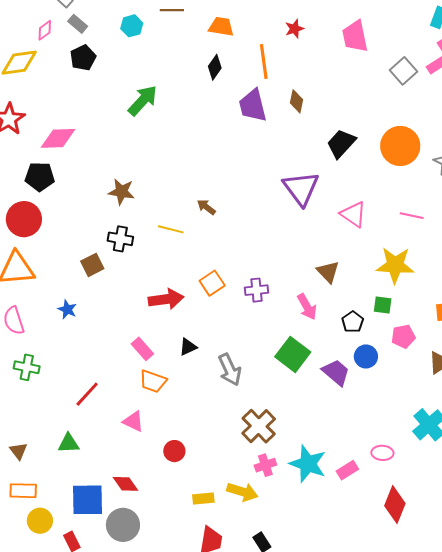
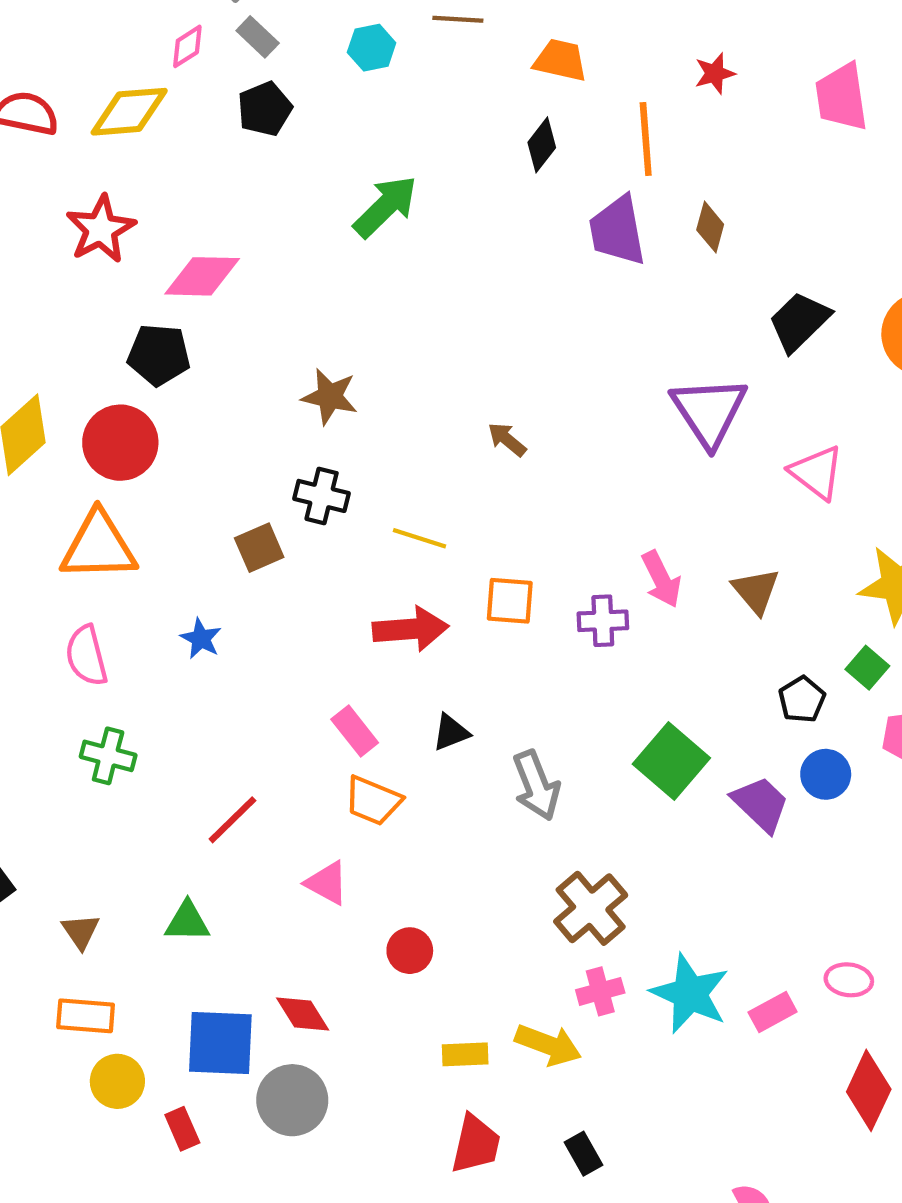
yellow line: (171, 229) -> (419, 538), moved
orange square: (212, 283) -> (510, 601), turned 35
green square: (383, 305) -> (867, 668), turned 30
pink arrow: (307, 307) -> (661, 579), moved

